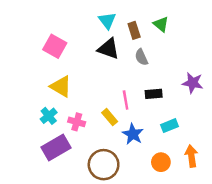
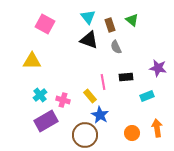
pink square: (55, 46) -> (45, 24), moved
yellow triangle: (61, 87) -> (32, 61), moved, turned -30
cyan rectangle: (169, 126) -> (147, 96), moved
blue star: (133, 134) -> (100, 115), moved

